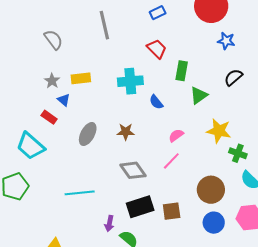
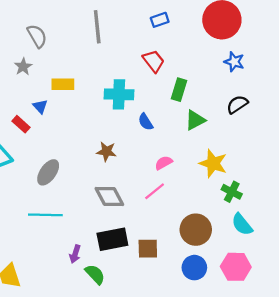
gray star: (52, 81) -> (23, 67), moved
gray ellipse: (88, 134) -> (48, 172), moved

